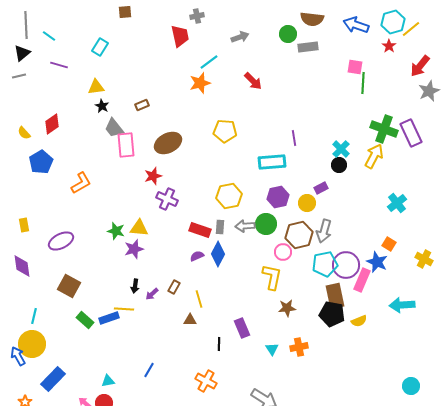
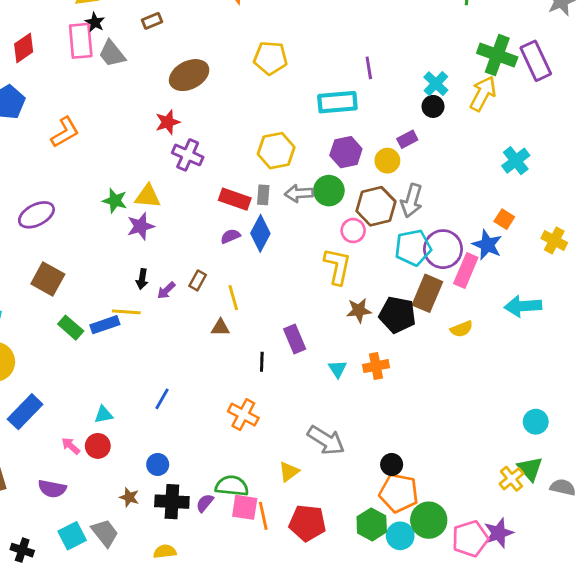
pink rectangle: (126, 145) -> (81, 41), moved
brown rectangle: (335, 296) -> (427, 293), turned 35
black pentagon: (332, 314) -> (397, 315), moved

